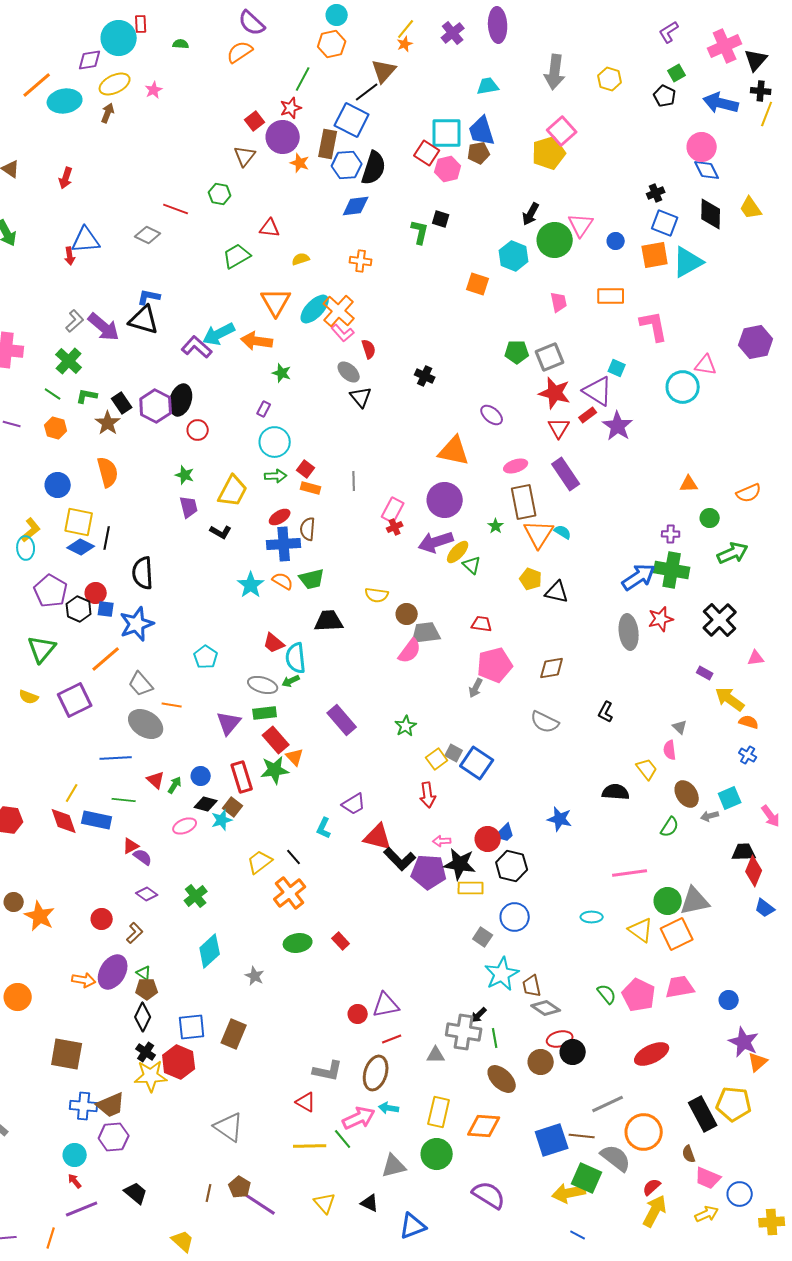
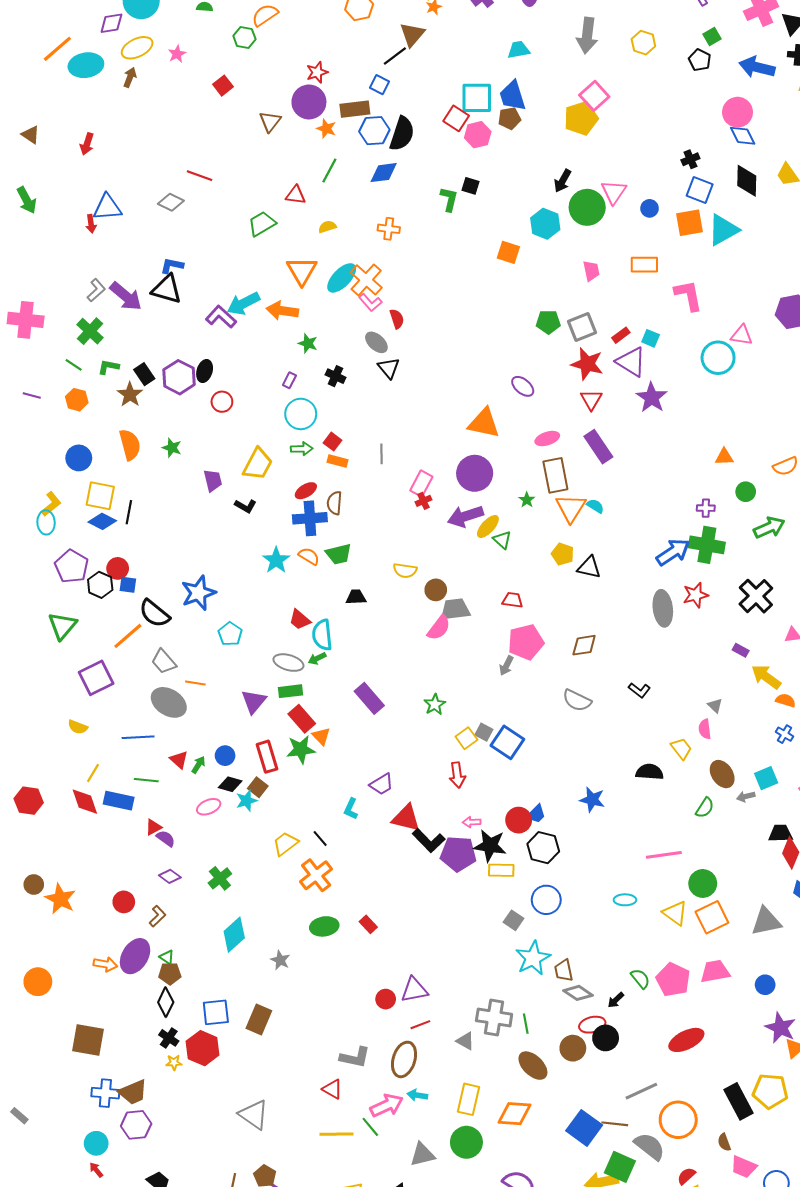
green line: (303, 79) -> (329, 171), moved
blue square: (352, 120) -> (379, 85), size x0.6
red square: (255, 121) -> (223, 86), moved
brown rectangle: (328, 144) -> (355, 109), turned 72
green hexagon: (220, 194) -> (244, 38), moved
black cross: (425, 376) -> (336, 376), moved
black ellipse: (181, 400) -> (205, 371), size x0.7
red rectangle: (588, 415) -> (621, 335), moved
green star: (185, 475) -> (172, 448), moved
black semicircle: (143, 573) -> (154, 613), moved, turned -48
black trapezoid: (329, 621) -> (356, 597), size x0.7
blue star: (137, 624) -> (198, 593), moved
yellow semicircle: (29, 697) -> (78, 727), moved
black L-shape: (606, 712) -> (639, 690), turned -80
gray triangle: (695, 901) -> (766, 921), moved
black arrow: (479, 1015) -> (616, 1000), moved
gray triangle: (436, 1055) -> (465, 1041), turned 30
yellow star: (151, 1076) -> (174, 1062), size x0.5
blue square: (552, 1140) -> (584, 1128), turned -36

